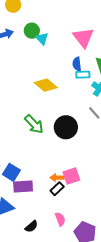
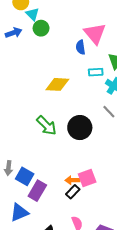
cyan triangle: (42, 39) -> (33, 14), moved
blue semicircle: (77, 64) -> (81, 47), moved
yellow diamond: (46, 85) -> (57, 84), turned -35
purple rectangle: (23, 186) -> (37, 191), turned -54

